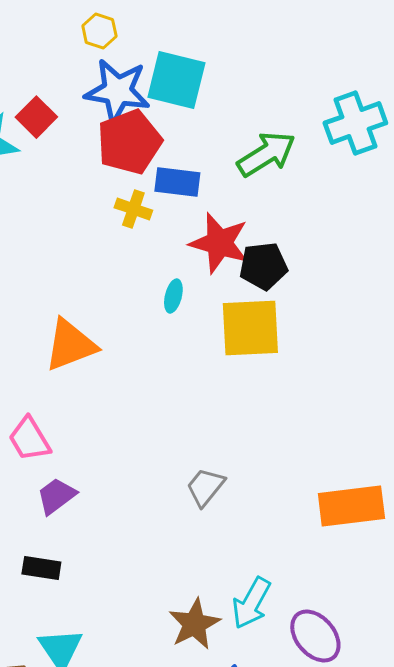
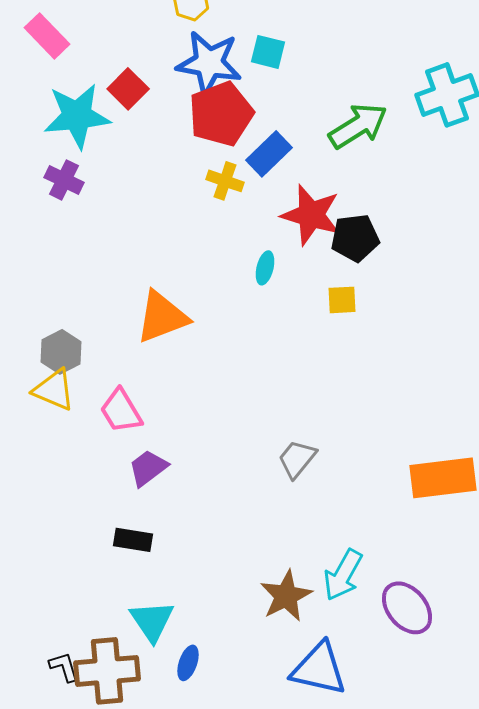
cyan square: (176, 80) -> (268, 52), size x0.6
blue rectangle: (177, 182) -> (269, 154), turned -51
yellow square: (250, 328) -> (342, 300), size x0.5

